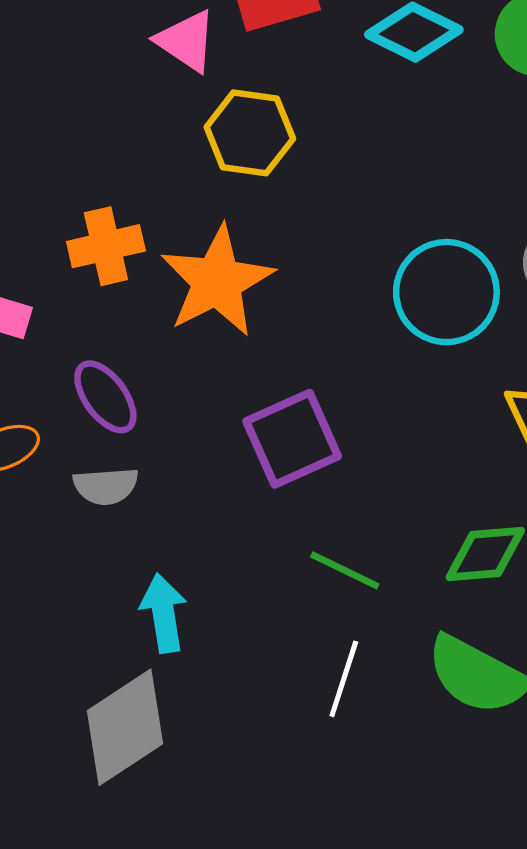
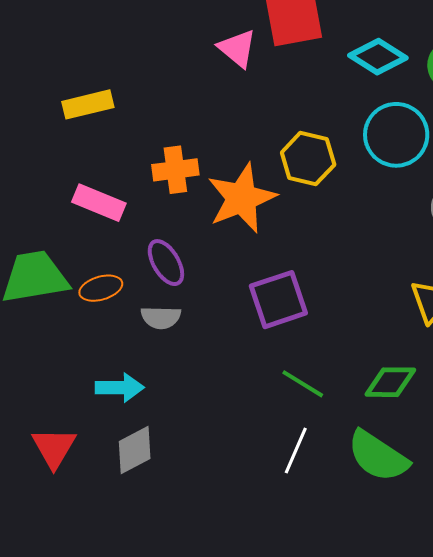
yellow hexagon: (250, 133) -> (308, 159), moved
cyan circle: (446, 292) -> (396, 135), moved
cyan arrow: (164, 613) -> (120, 388), moved, turned 93
gray diamond: (125, 727) -> (135, 450), moved, size x0.7

